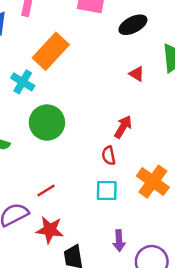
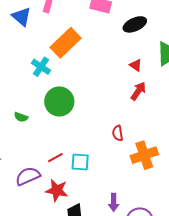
red arrow: (123, 127) -> (138, 91), moved
red semicircle: (109, 156) -> (118, 133), moved
orange cross: (153, 182) -> (144, 155), turned 32
cyan square: (107, 191) -> (80, 162), moved

